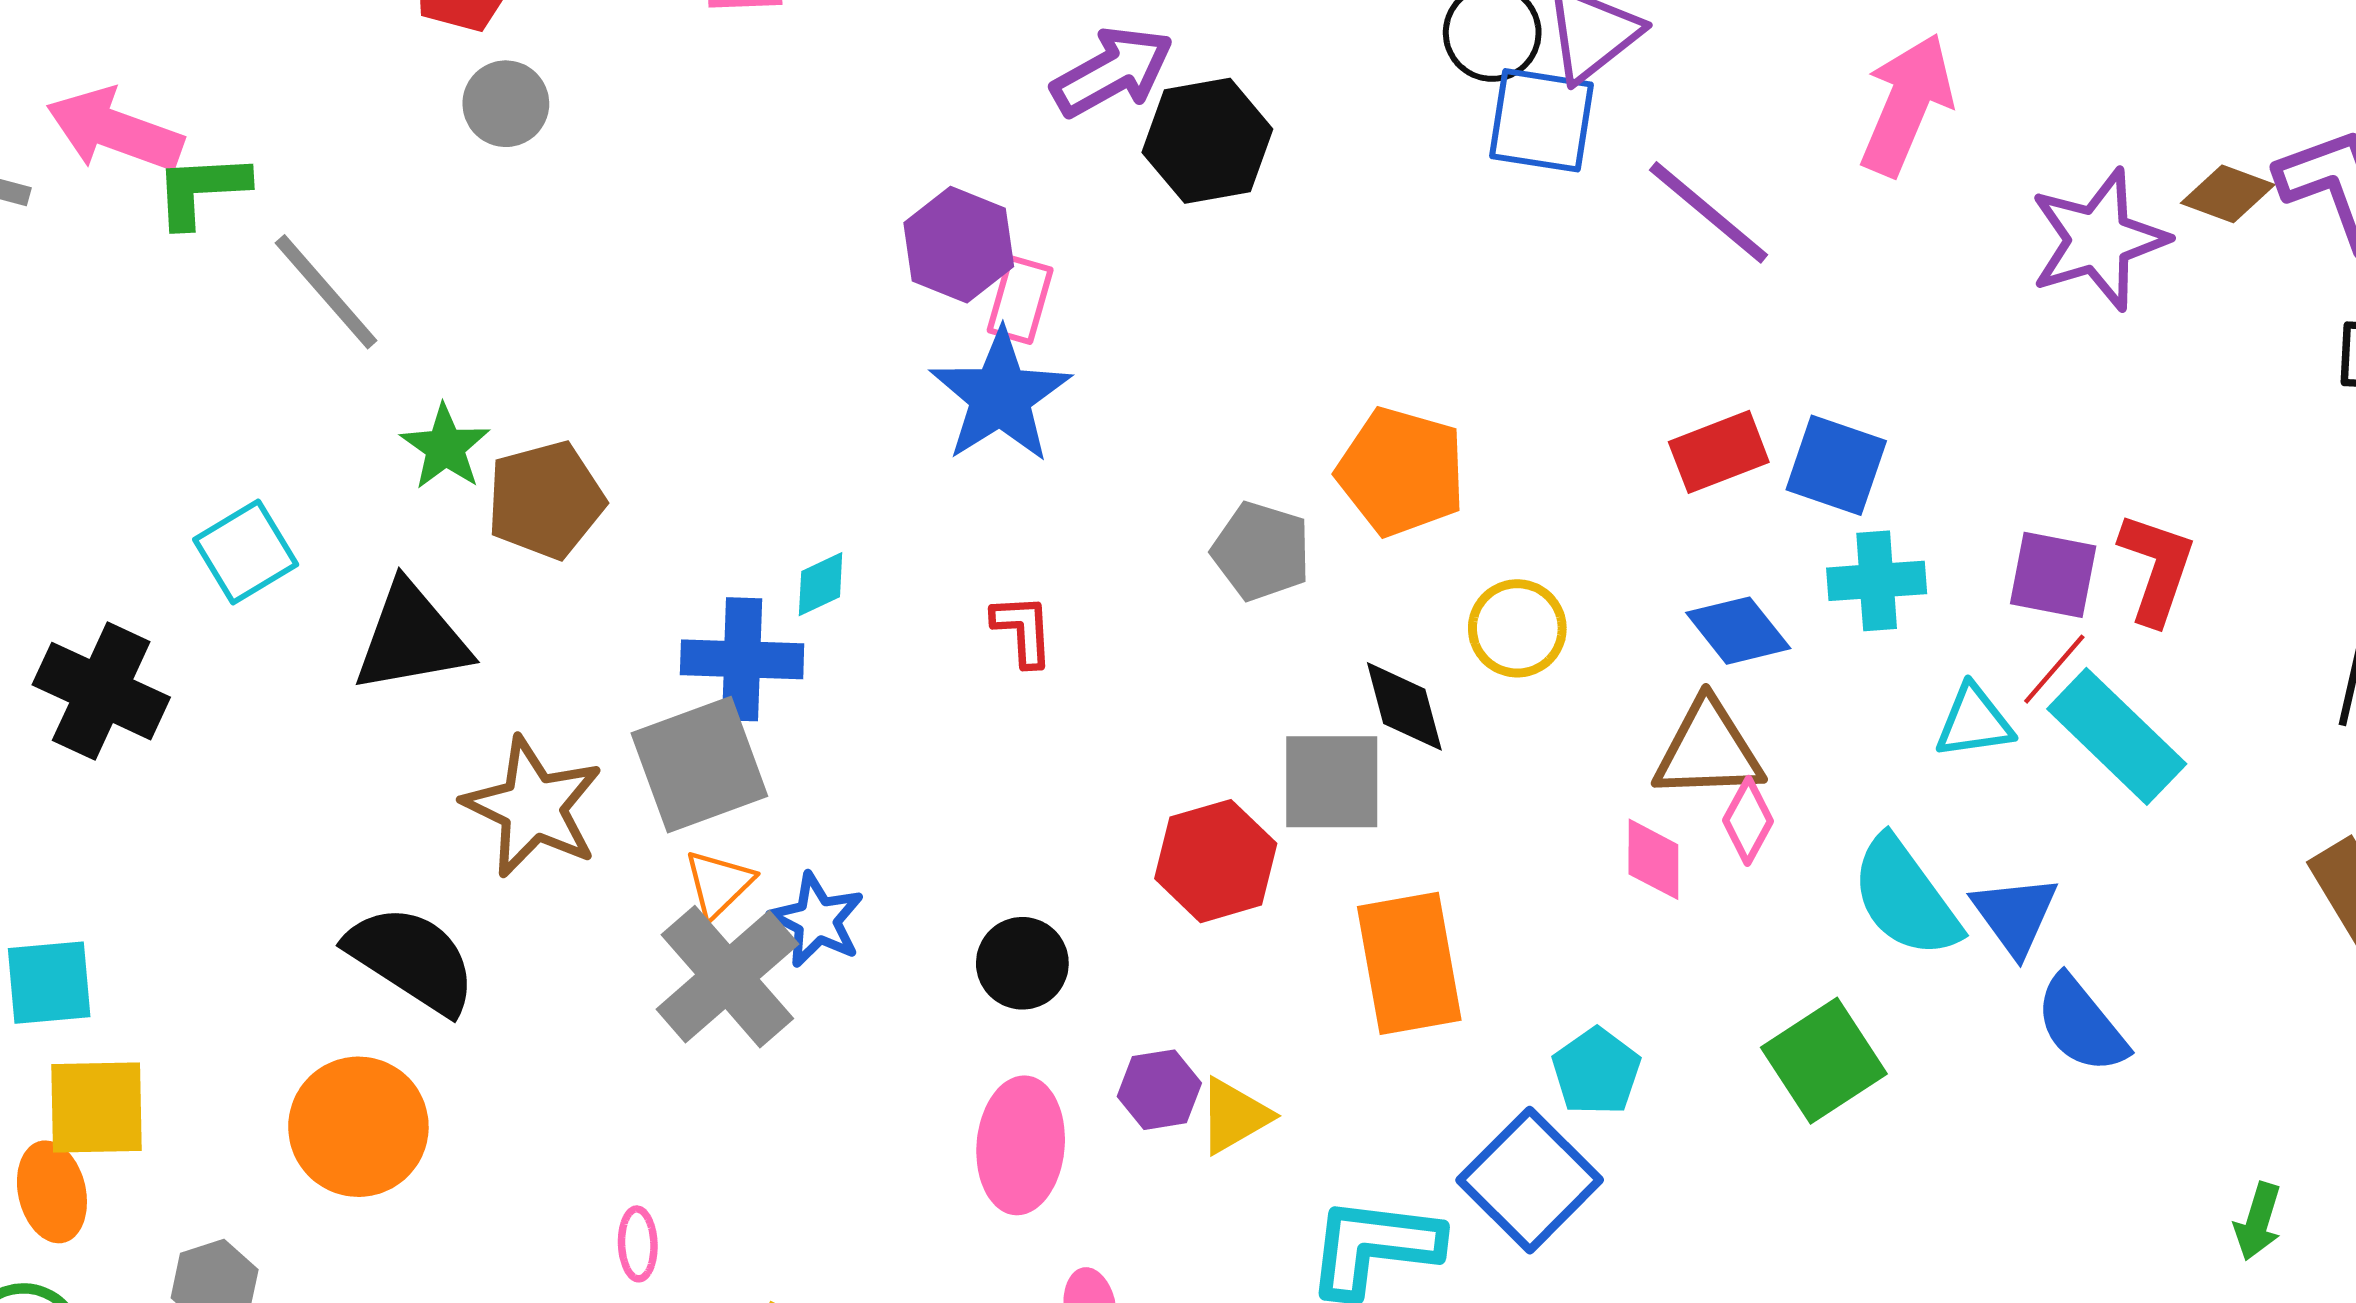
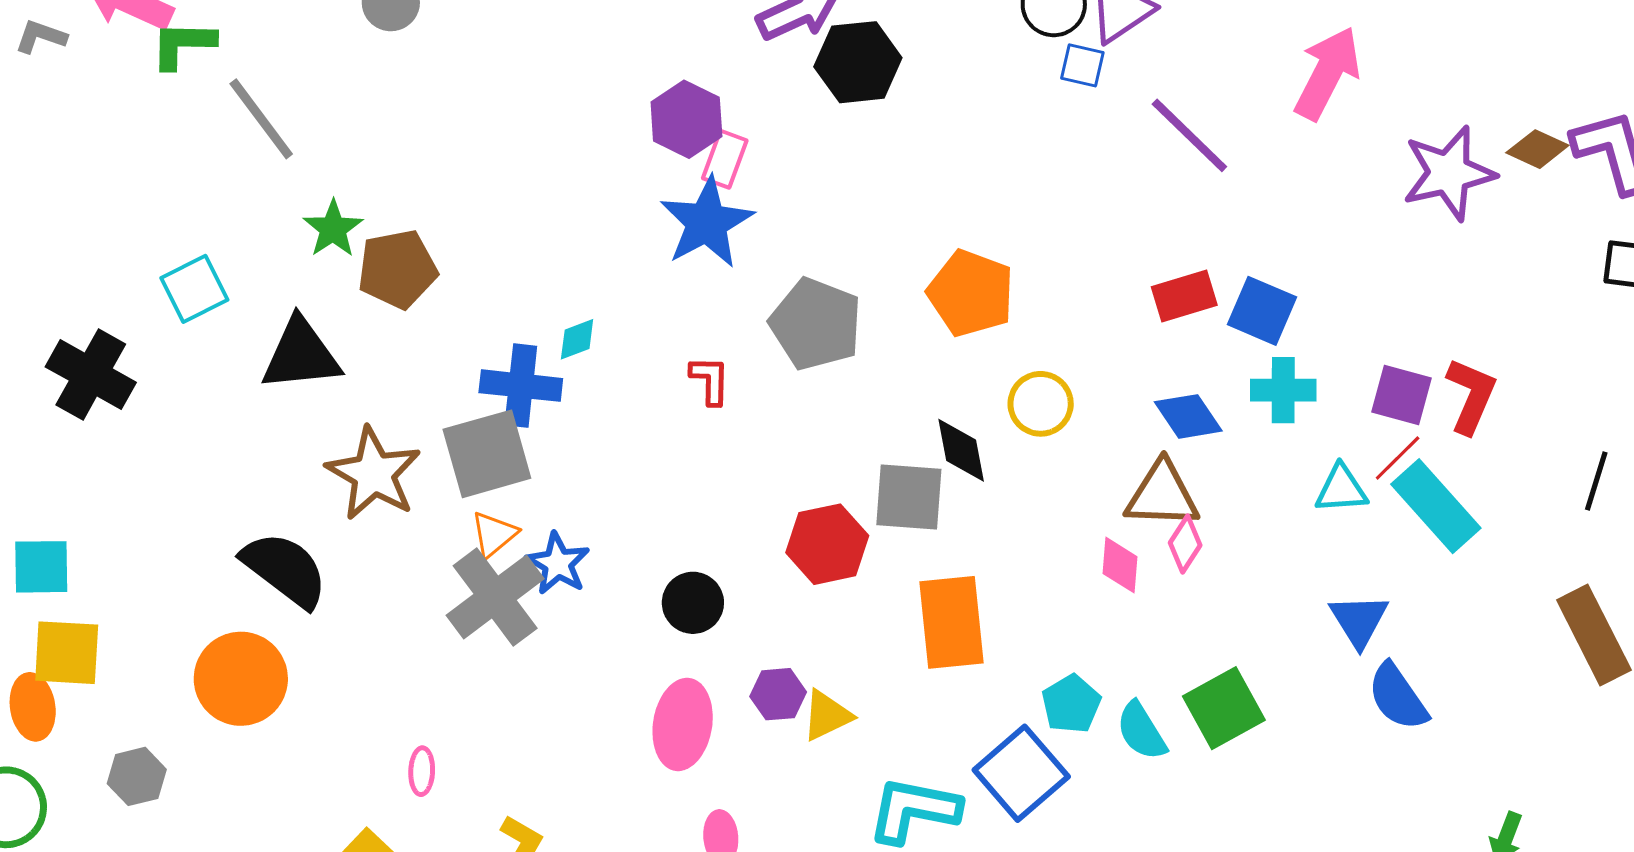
blue square: (1542, 120) -> (1082, 65), size x0.6
gray pentagon: (1261, 551) -> (816, 324), moved, size x1.4
cyan semicircle: (1905, 897) -> (1141, 731), moved, size x0.7

